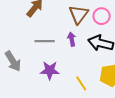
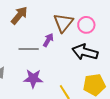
purple arrow: (72, 39) -> (48, 40), moved, turned 40

